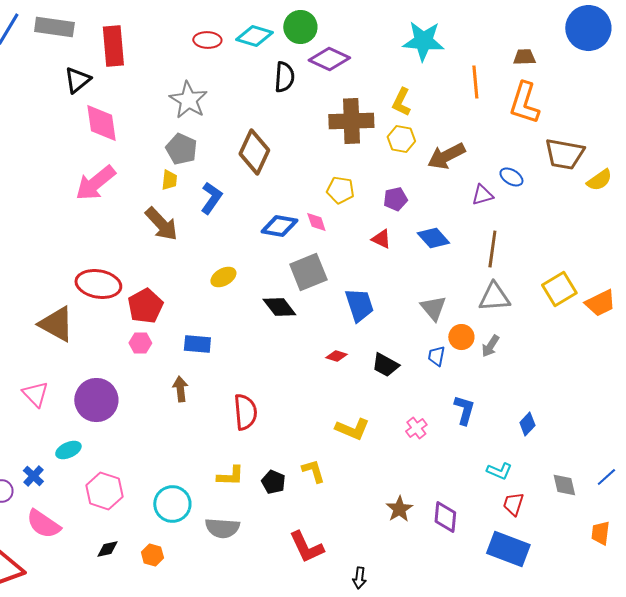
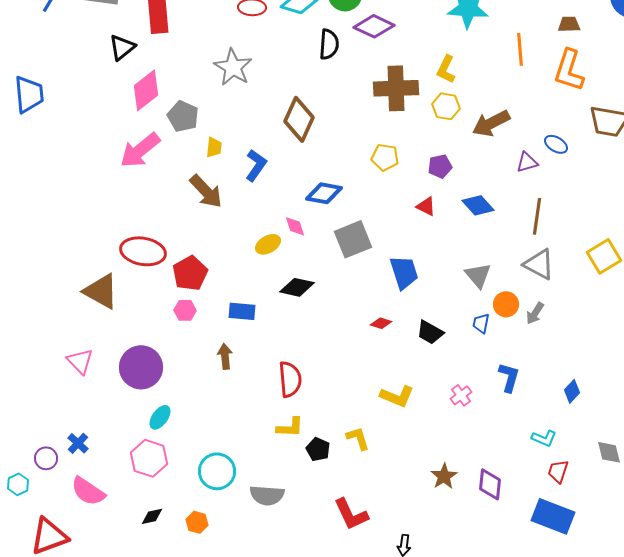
pink diamond: (101, 123) -> (146, 90), turned 60
gray pentagon: (181, 149) -> (183, 116), moved
pink diamond: (316, 222) -> (295, 226), moved
gray triangle: (494, 297) -> (539, 264), turned 32
black diamond: (279, 307) -> (297, 287), moved, turned -40
cyan ellipse: (68, 450) -> (160, 417), moved, turned -30
yellow L-shape: (230, 476) -> (290, 427), moved

